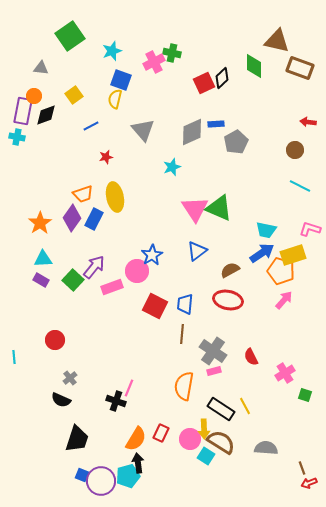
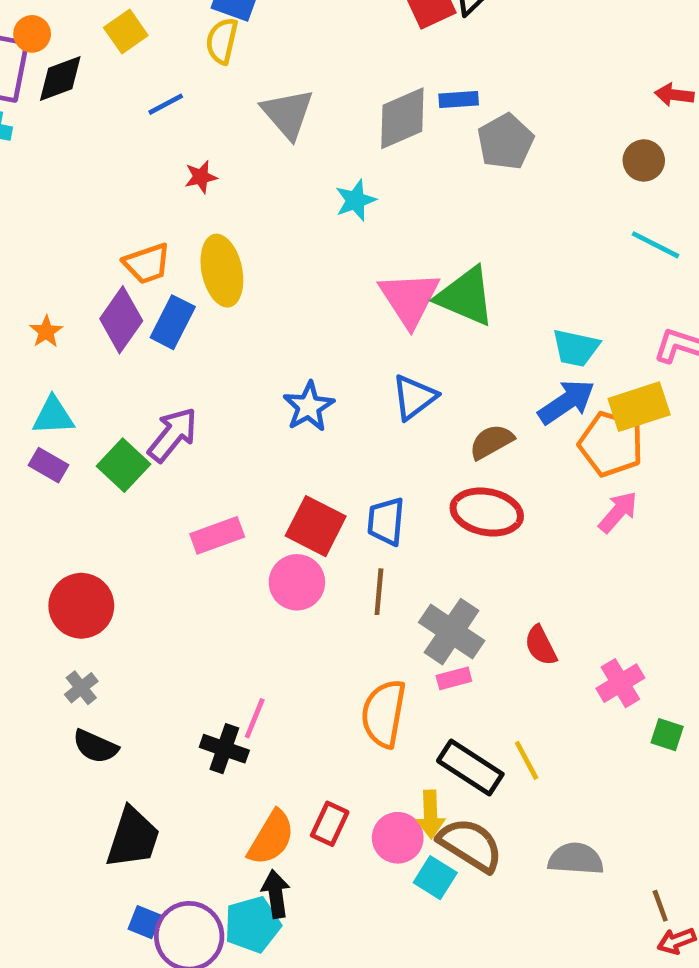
orange star: (40, 223) -> (46, 332), size x0.6
pink circle: (137, 271) -> (297, 582), moved
pink rectangle: (112, 287) -> (217, 535), moved
red circle: (55, 340) -> (81, 606), size x1.4
gray cross: (70, 378) -> (81, 688), moved

